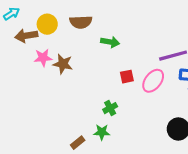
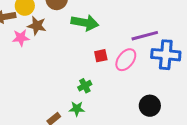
green arrow: (110, 42) -> (85, 23), size x1.5
brown star: (63, 64) -> (37, 26), moved

